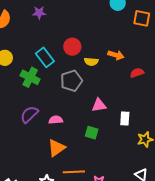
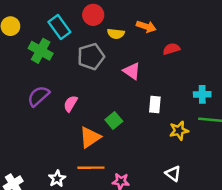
pink triangle: (99, 105) -> (132, 71), moved, turned 42
pink semicircle: (56, 120) -> (70, 104), turned -56
green square: (92, 133) -> (114, 121), turned 32
orange triangle: (56, 148) -> (90, 137), moved

